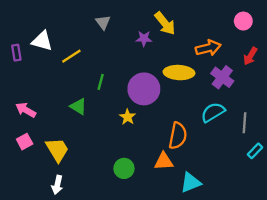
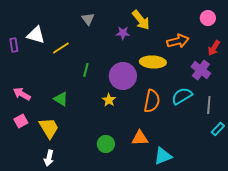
purple cross: (222, 77) -> (201, 70), moved
green triangle: (78, 106) -> (61, 99), moved
orange semicircle: (178, 136) -> (152, 101), moved

